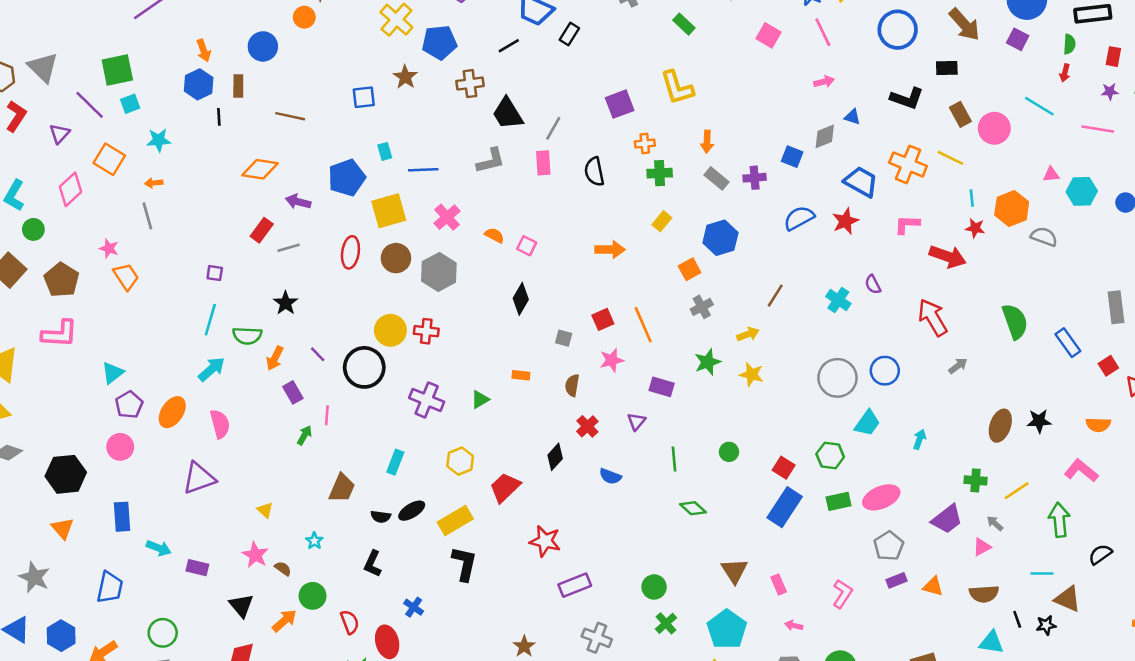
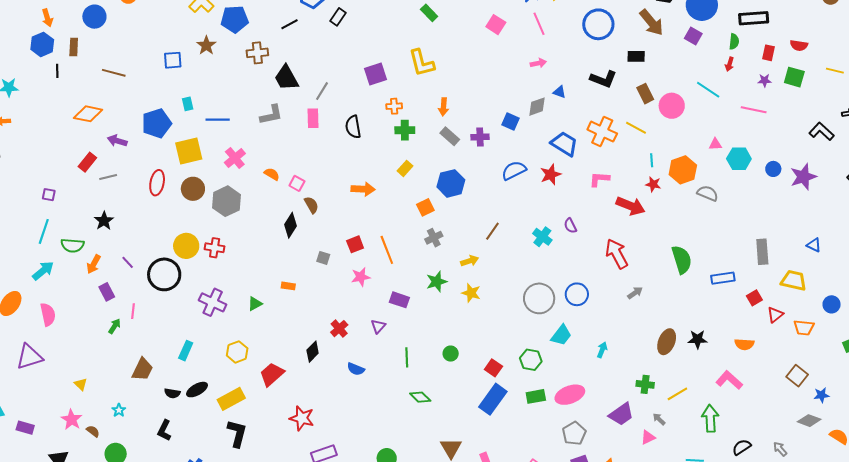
blue rectangle: (1068, 343) -> (723, 278), turned -65
brown semicircle: (572, 385) -> (311, 205), moved, turned 138

